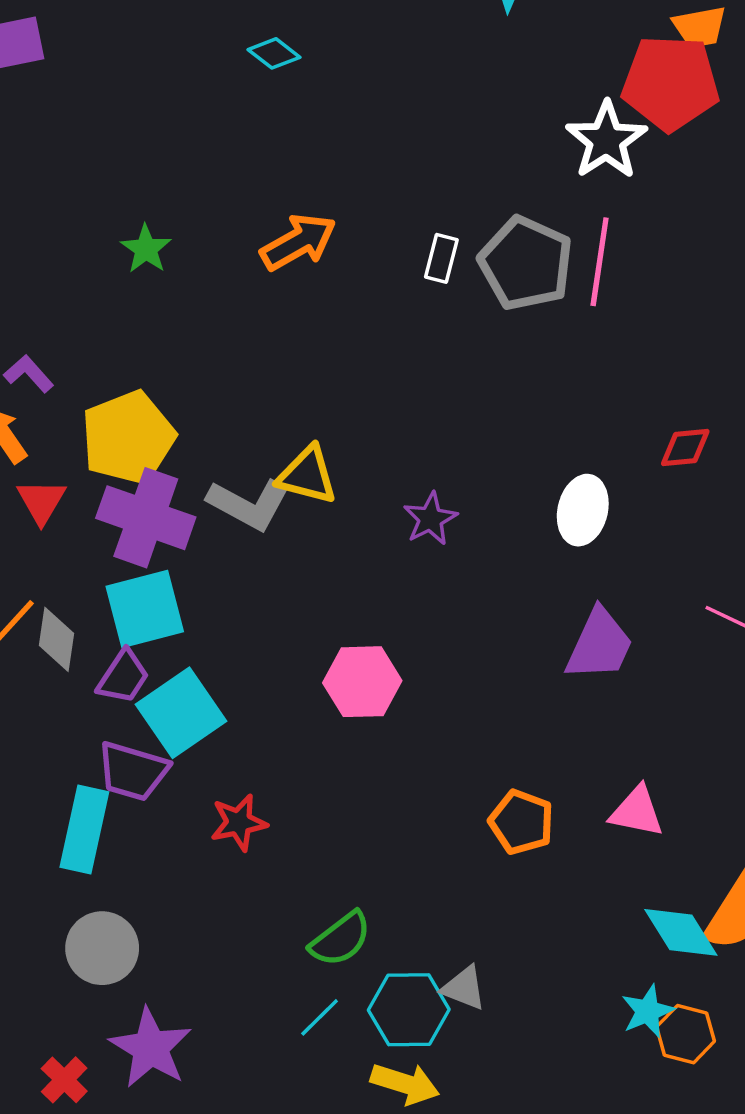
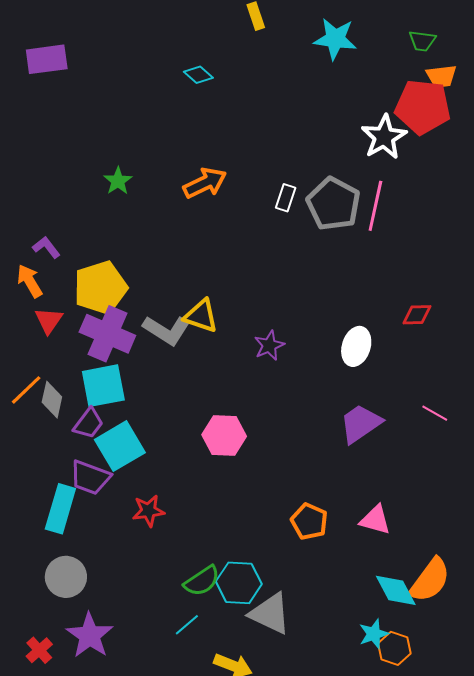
purple trapezoid: (599, 645) -> (360, 424), turned -153
gray triangle: (464, 988) -> (270, 614), size x1.6
cyan hexagon: (409, 1010) -> (239, 583), moved

